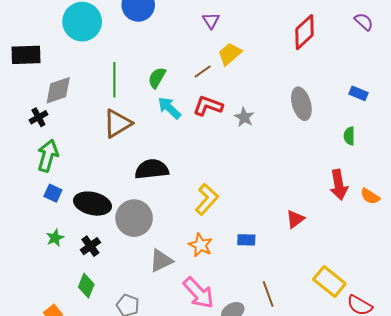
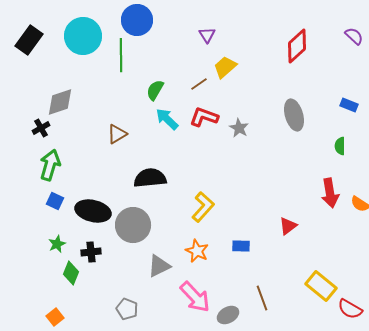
black rectangle: (26, 55) -> (29, 40), moved, turned -52
green line: (114, 80) -> (121, 55), moved
brown triangle: (117, 123) -> (117, 134), size x0.7
black cross: (90, 246) -> (91, 252), turned 30
green diamond: (86, 286) -> (71, 273), moved

